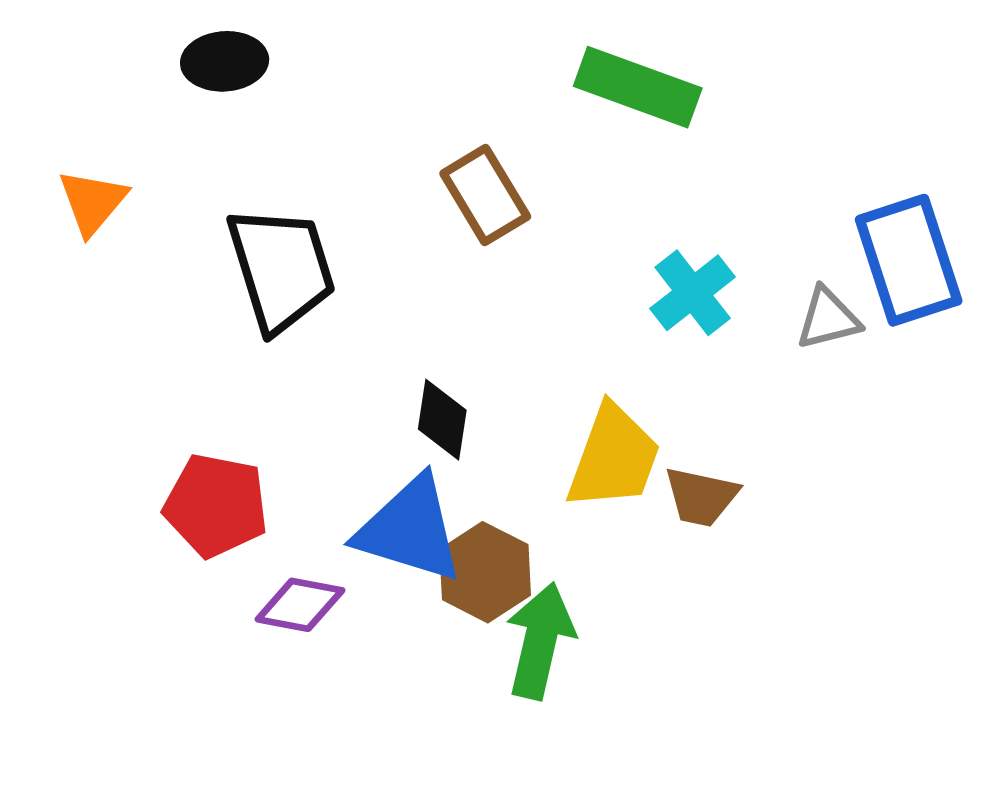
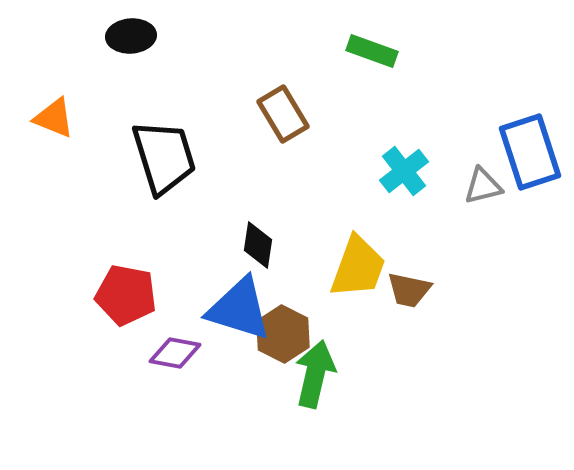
green rectangle: (638, 87) -> (372, 51), size x0.7
orange triangle: (93, 202) -> (54, 118), turned -48

